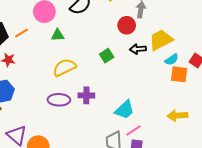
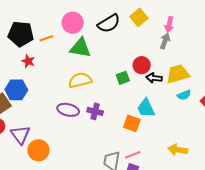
red circle: (127, 25) -> (142, 65), moved
green triangle: (58, 35) -> (80, 48), size x1.6
orange square: (179, 74) -> (132, 123), moved
cyan trapezoid: (125, 110) -> (146, 108), moved, turned 95

